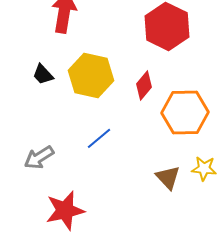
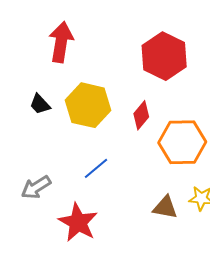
brown triangle: (168, 177) -> (165, 207), turned -36
red star: (65, 210) -> (78, 222), moved, turned -30

